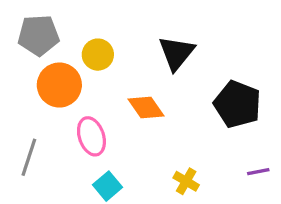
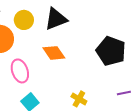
black triangle: (176, 53) -> (56, 19), moved, turned 30

